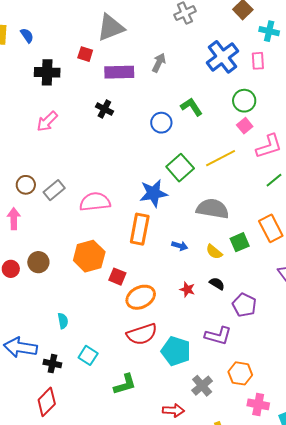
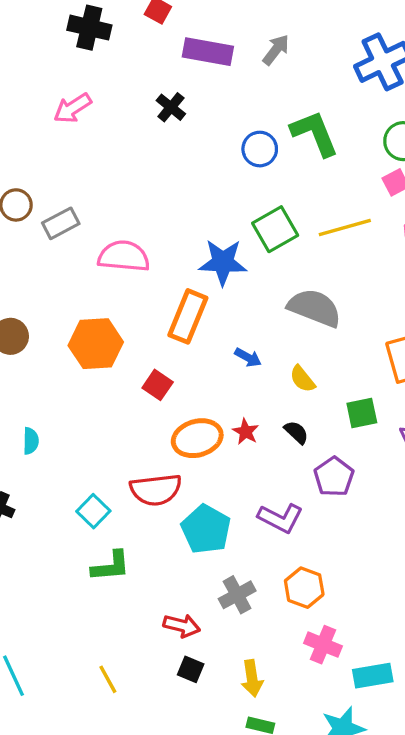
green L-shape: (191, 107) -> (315, 133), size x1.4
green square: (240, 242) -> (362, 413), moved
red square: (117, 277) -> (158, 385), moved
orange ellipse: (141, 297) -> (197, 438), moved
cyan square: (88, 355) -> (93, 511), moved

